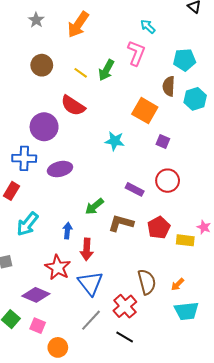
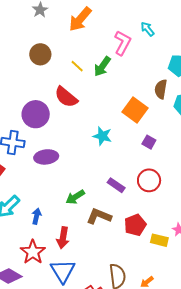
pink L-shape: (136, 53) -> (123, 43), moved
blue arrow: (67, 231) -> (36, 216), moved

